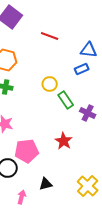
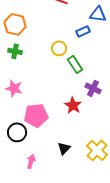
blue rectangle: (82, 69) -> (83, 31), moved
purple cross: (88, 113) -> (93, 88), moved
black triangle: (46, 184) -> (64, 148), moved, turned -32

